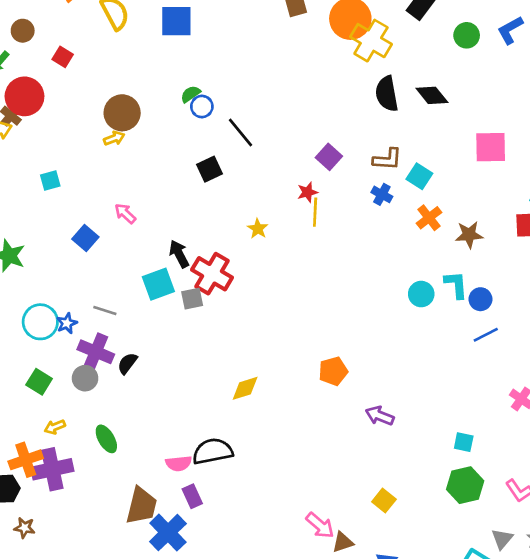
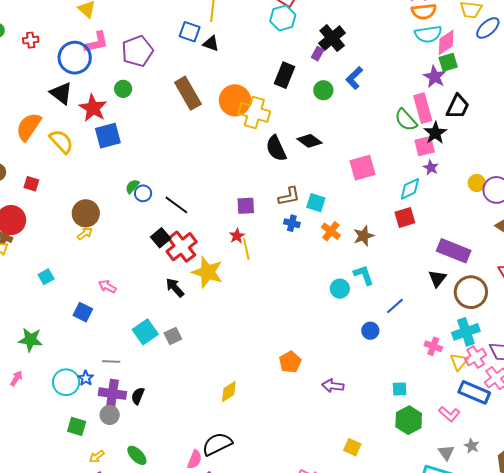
purple square: (329, 157) -> (246, 206), turned -30
yellow star: (258, 229) -> (207, 272), size x2.0
black arrow: (179, 254) -> (175, 288), moved
red cross: (212, 274) -> (182, 247), moved, turned 36
blue circle: (480, 299) -> (370, 331), moved
pink semicircle: (179, 463) -> (195, 459), turned -48

